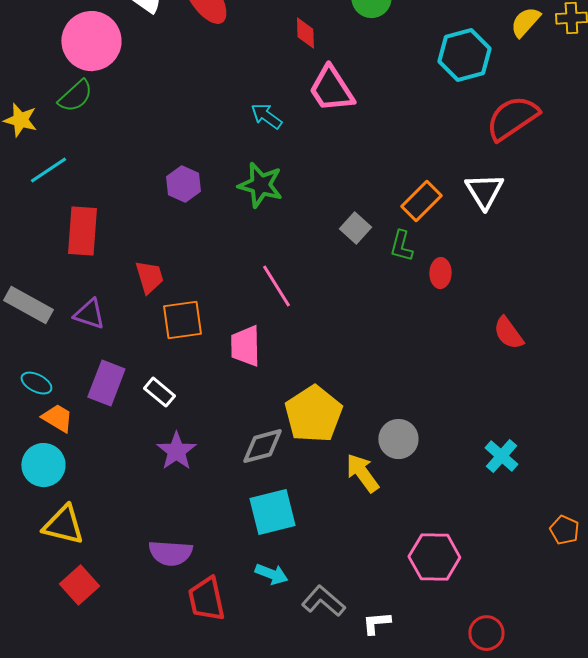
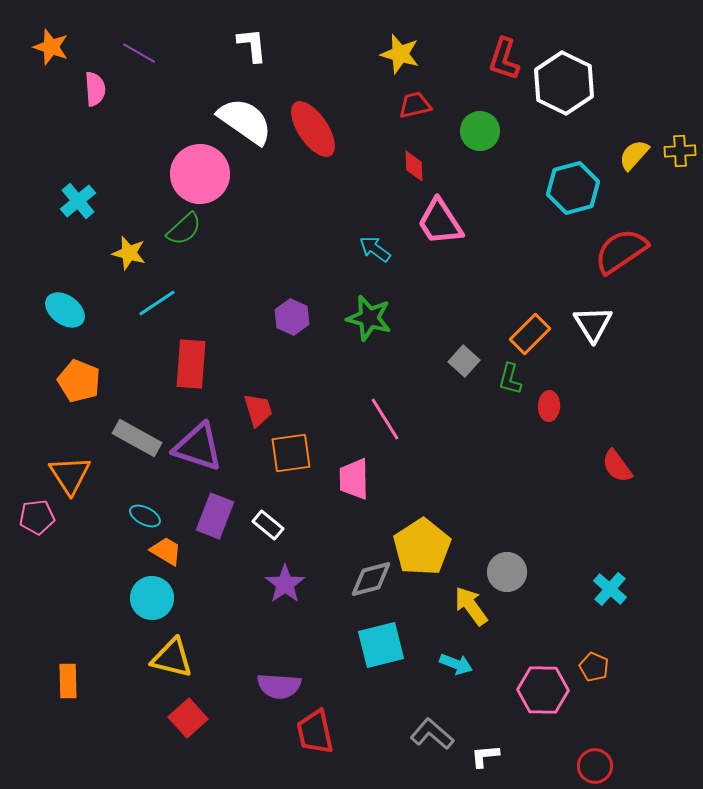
purple triangle: (89, 314) -> (198, 447), size x1.6
orange pentagon: (564, 530) -> (594, 667), moved
cyan arrow: (271, 574) -> (456, 664), moved

